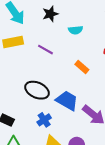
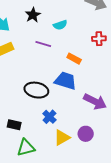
purple line: (45, 50) -> (43, 44), moved
blue trapezoid: (67, 101) -> (66, 81), moved

